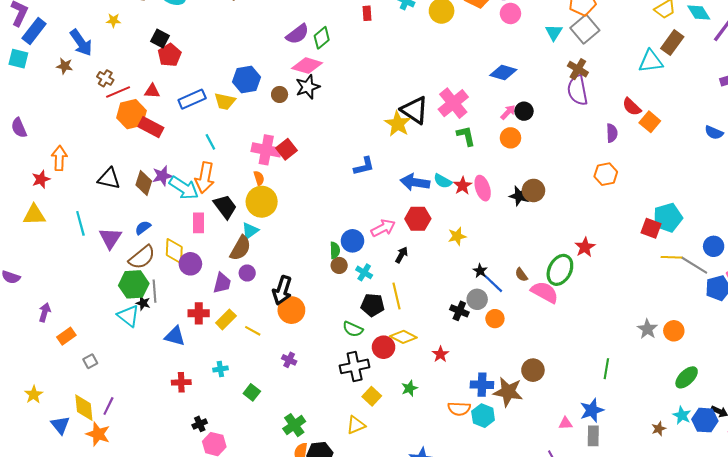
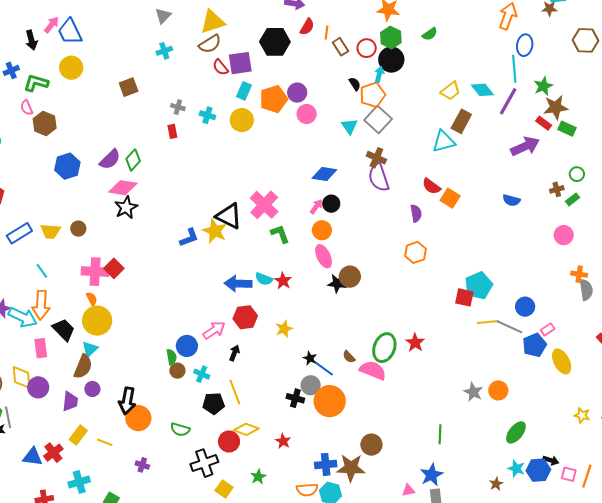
blue diamond: (503, 73) -> (324, 174), moved
blue hexagon: (247, 79) -> (67, 166), moved
brown circle: (280, 94) -> (78, 229), moved
blue L-shape: (364, 166) -> (189, 238), moved
pink ellipse: (483, 188) -> (324, 256), moved
red star: (585, 247) -> (415, 343), moved
red cross: (199, 313) -> (53, 453), moved, turned -30
orange circle: (495, 319) -> (330, 401), size x1.8
green semicircle: (353, 329) -> (180, 430), moved
cyan cross: (220, 369) -> (79, 482), size x1.5

